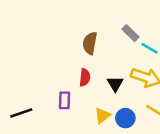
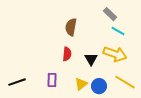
gray rectangle: (130, 33) -> (110, 14), moved
purple rectangle: (64, 100) -> (52, 80), moved

